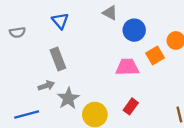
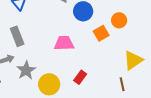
pink trapezoid: (127, 67) -> (64, 43), moved

